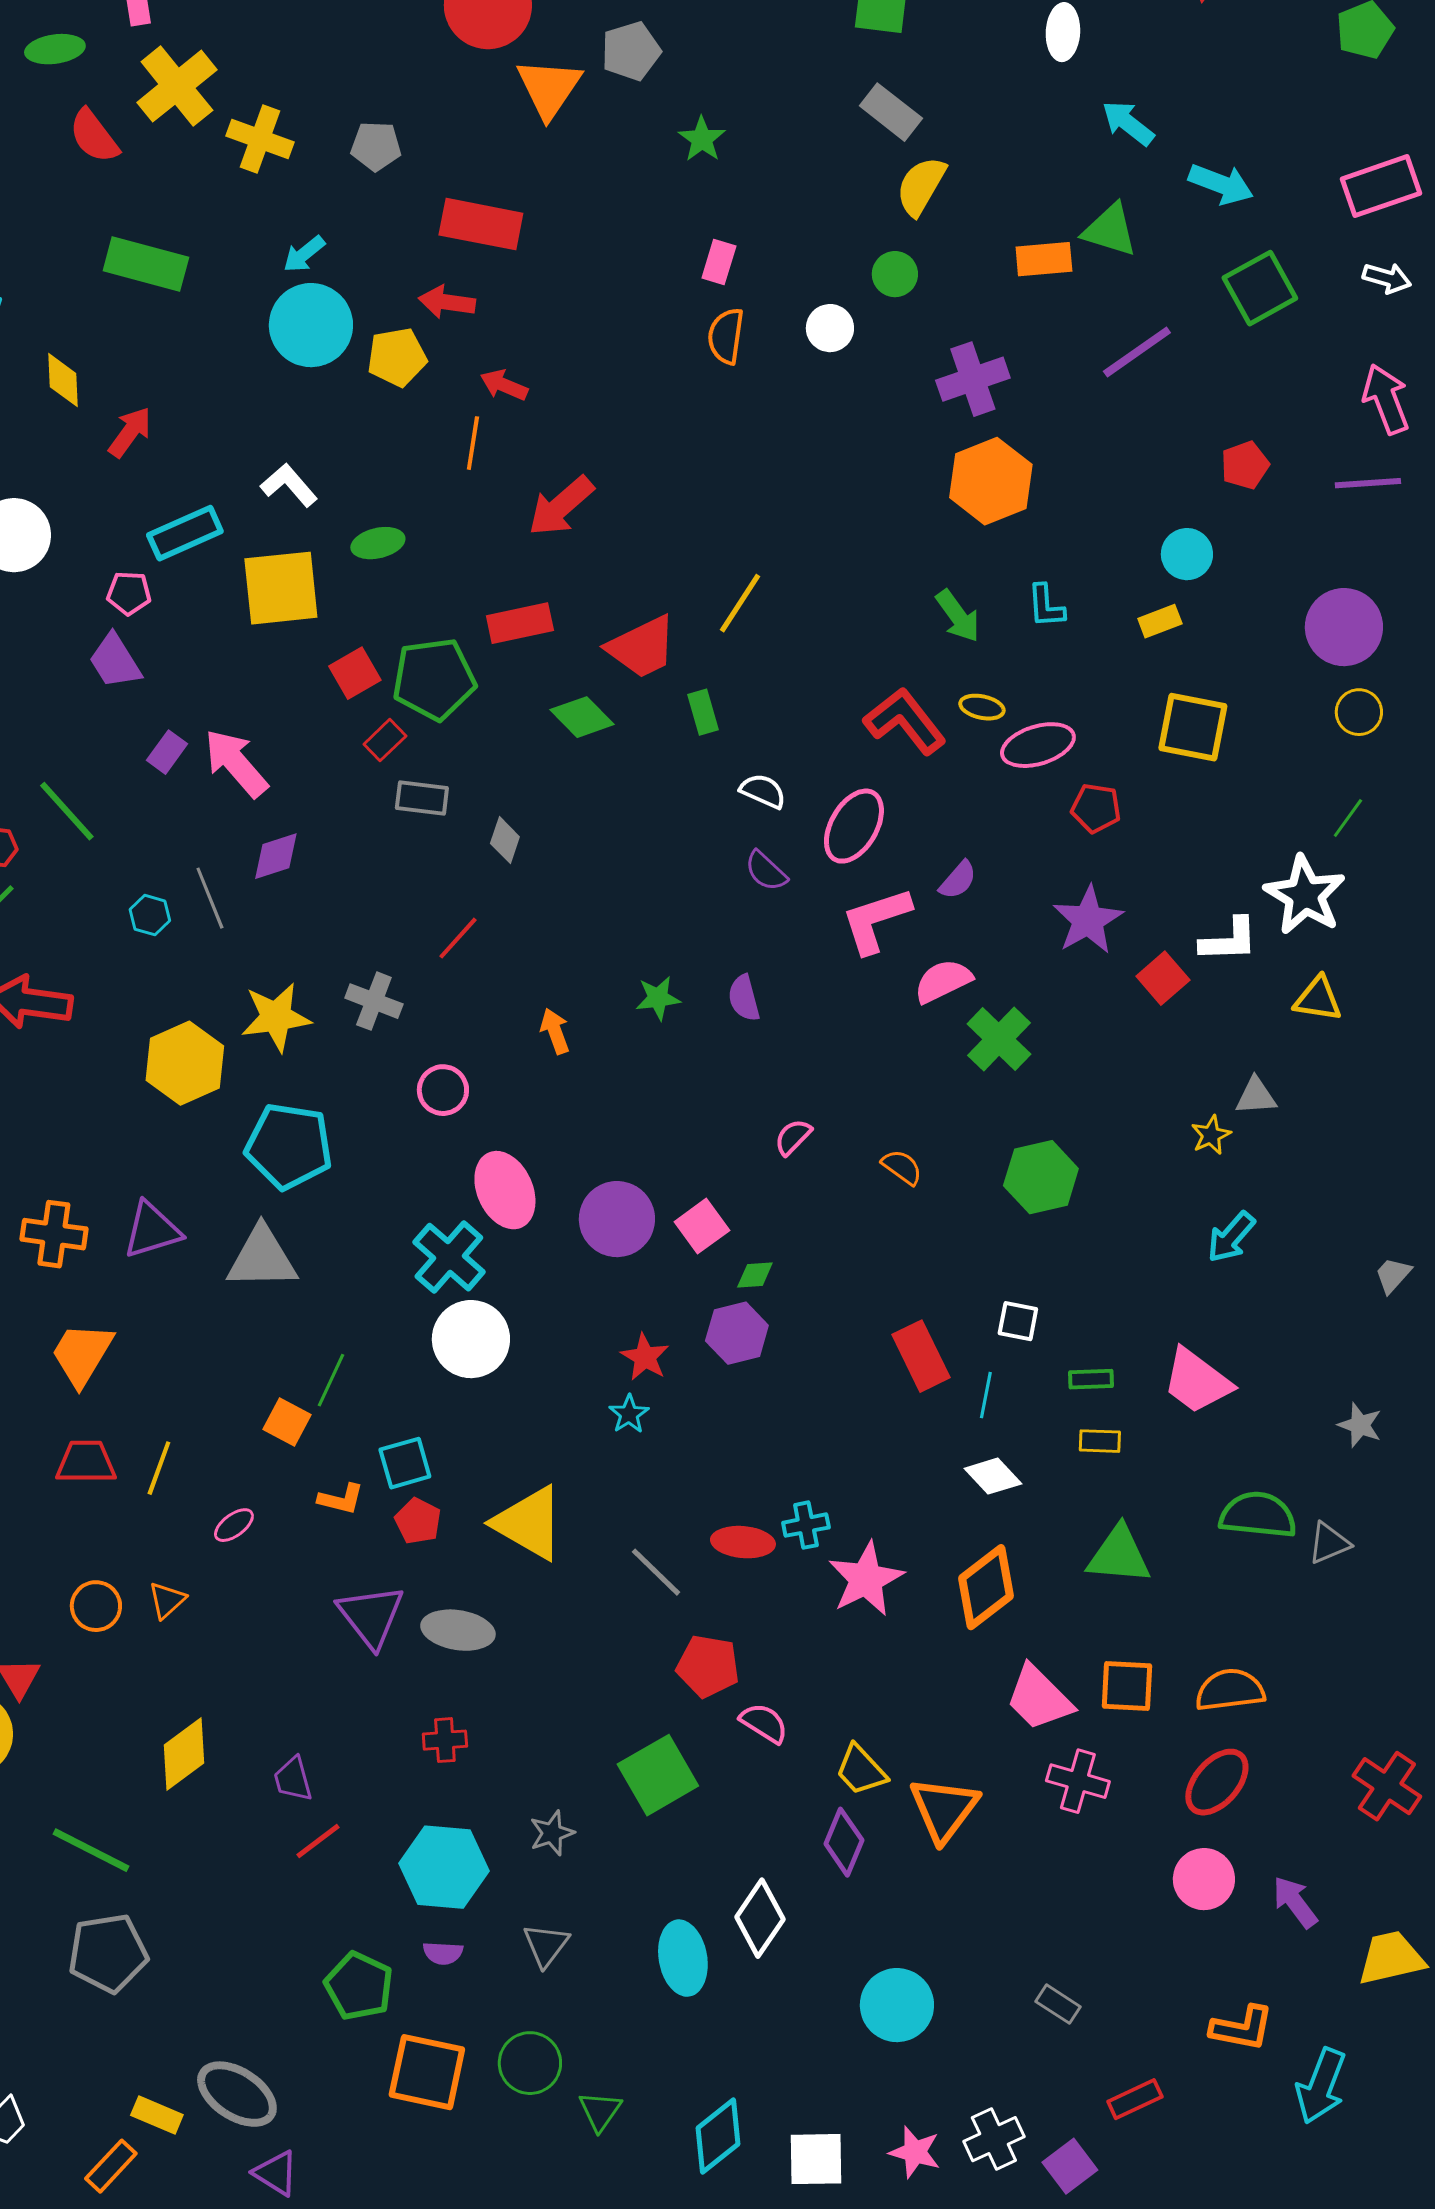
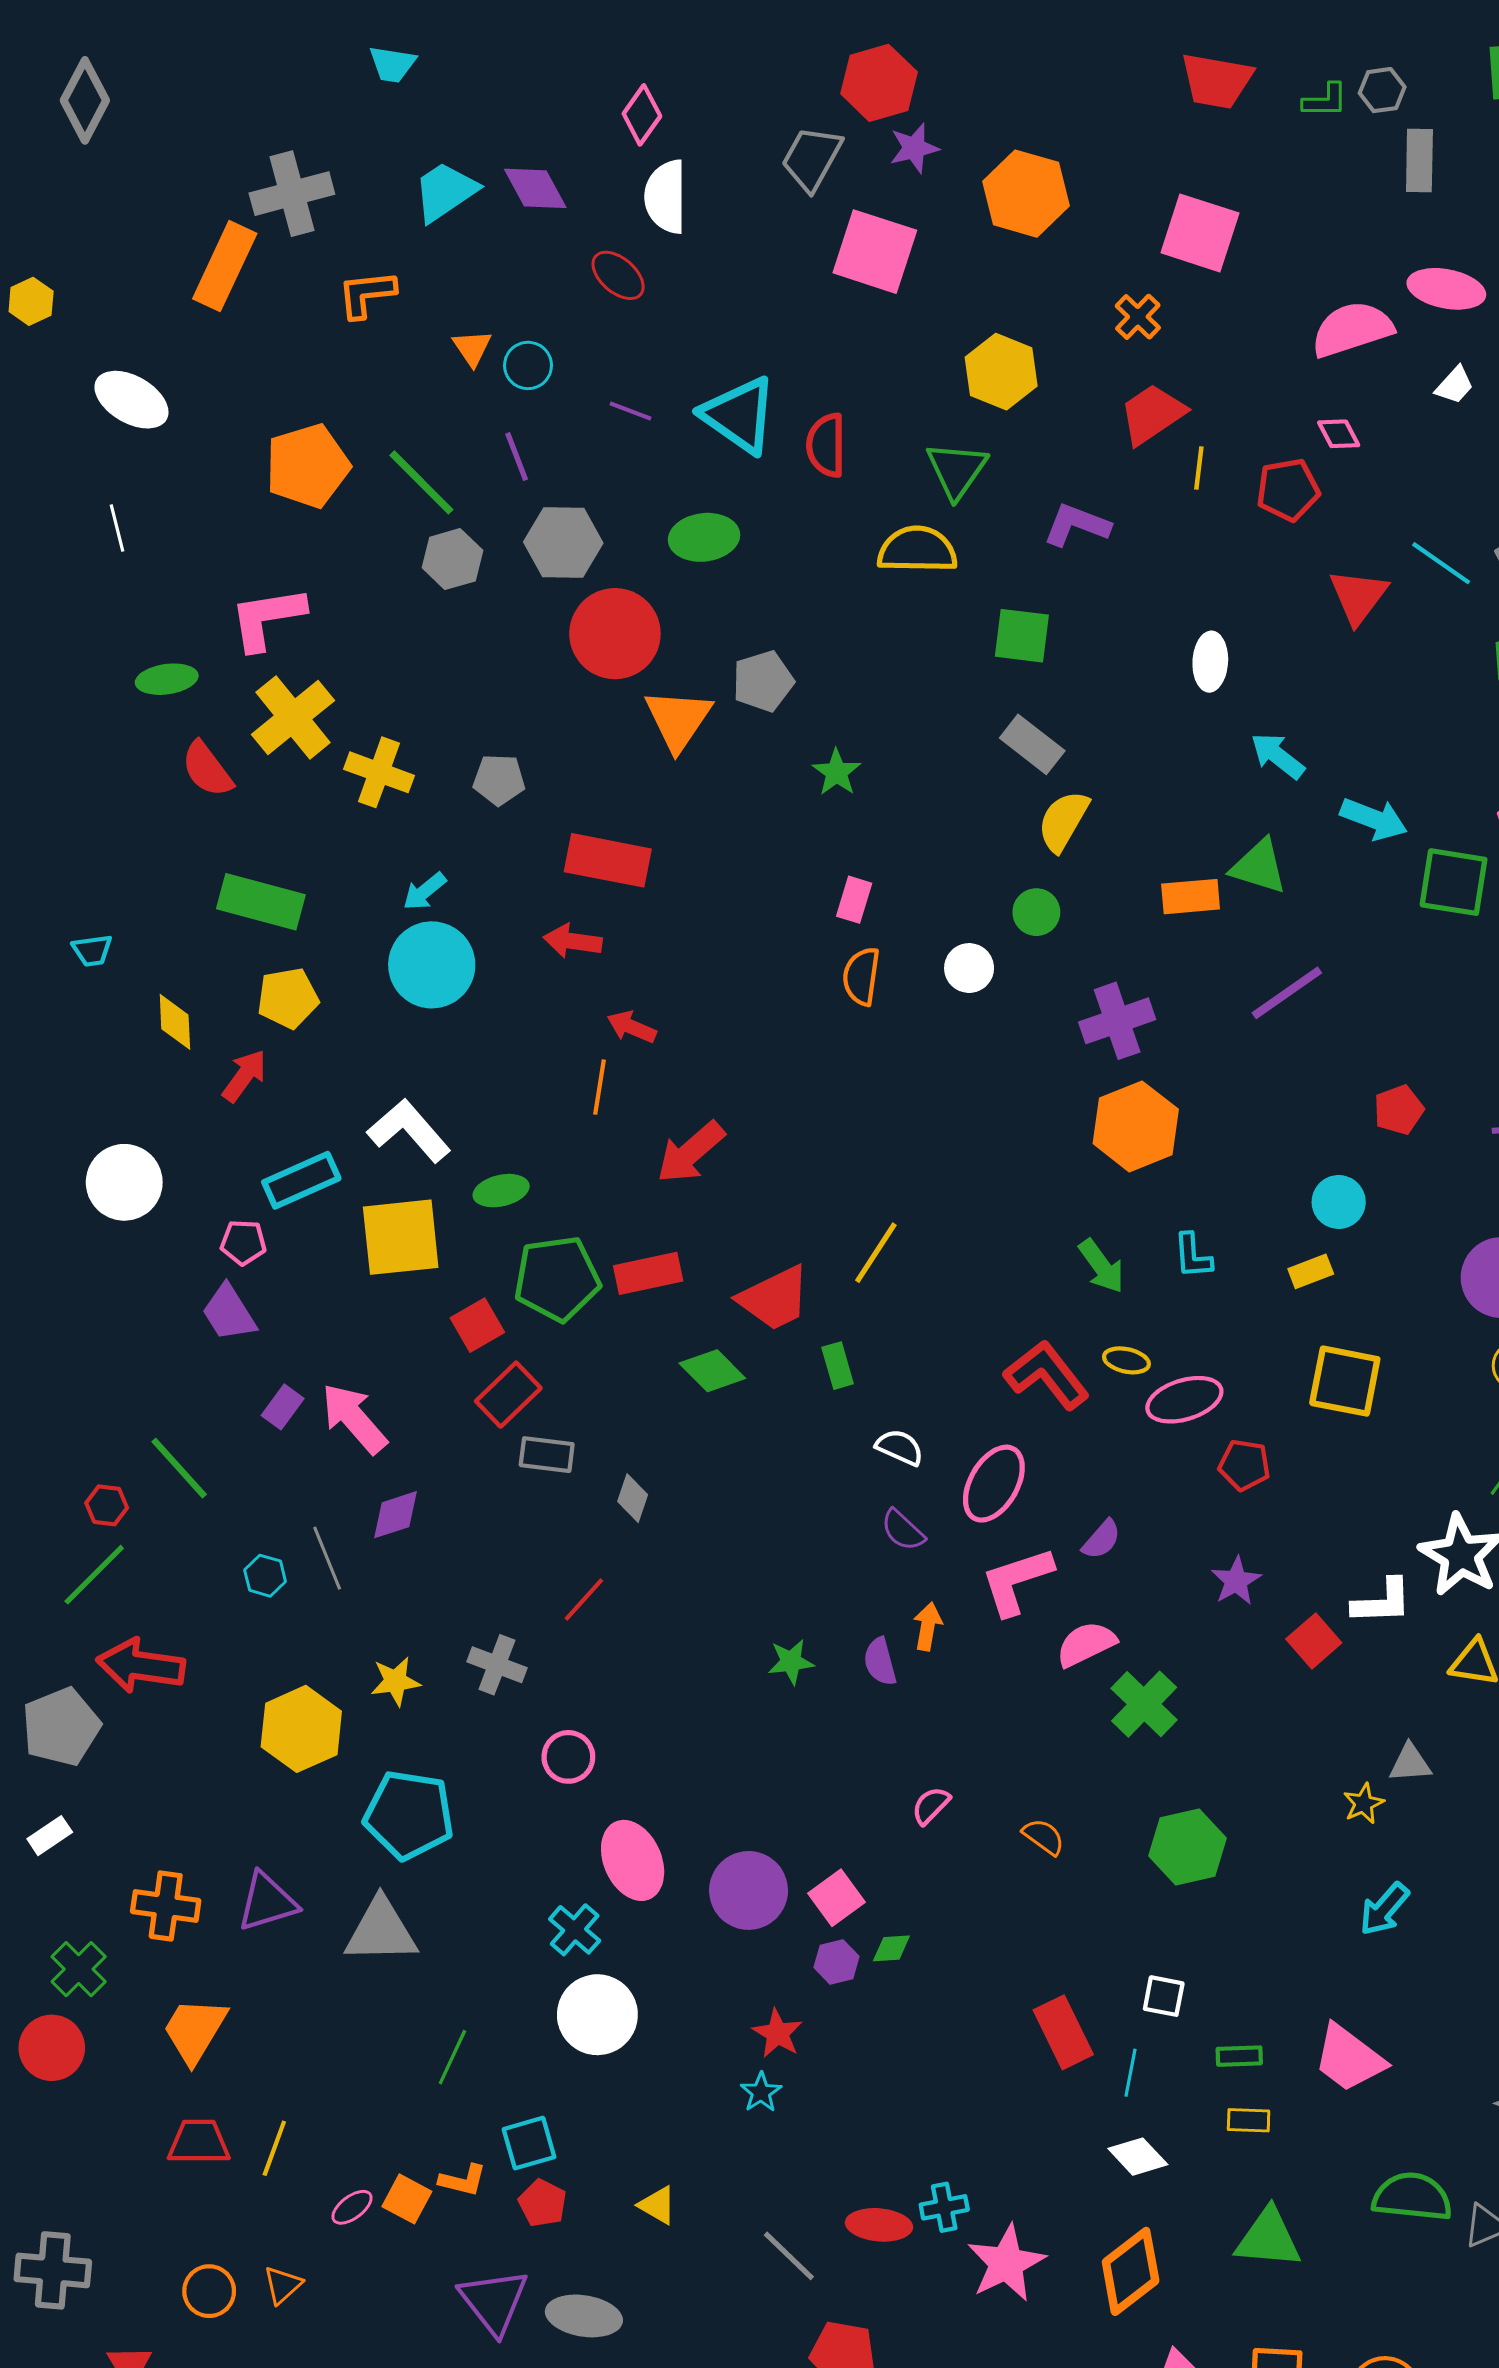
green square: (1260, 288) -> (1454, 882), moved, turned 38
yellow pentagon: (397, 357) -> (288, 998), moved
white L-shape: (289, 485) -> (409, 1131), size x1.4
green pentagon: (434, 679) -> (557, 1279), moved
red rectangle: (385, 740) -> (508, 1395), size x1.5
purple star: (1088, 920) -> (1236, 1581), size x0.7
yellow star: (276, 1017) -> (395, 1681), size x0.7
orange arrow: (555, 1031) -> (928, 1626), moved, turned 30
cyan cross: (449, 1257) -> (575, 1930), size x0.7
purple hexagon: (737, 1333) -> (837, 1962), moved, size x0.7
orange square: (287, 1422) -> (407, 2199), moved
yellow triangle: (529, 1523) -> (657, 2205), size x0.5

